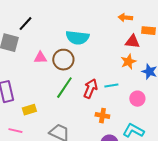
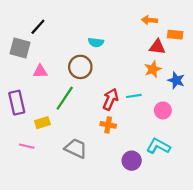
cyan semicircle: (77, 38) -> (96, 42), size x0.6
pink triangle: (40, 58) -> (40, 71), moved
green line: (64, 88) -> (65, 98), moved
orange cross: (102, 116) -> (108, 125), moved

